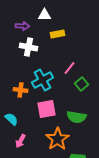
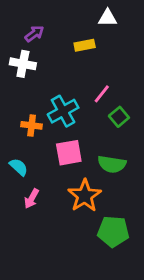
white triangle: (44, 15) -> (108, 18), moved
purple arrow: (22, 26) -> (34, 34), turned -40
white cross: (28, 47) -> (23, 64), moved

